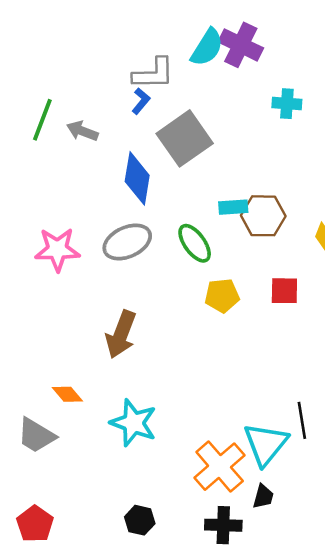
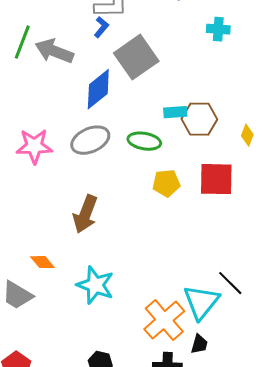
gray arrow: (82, 131) -> (54, 51), size x1.5
blue diamond: (137, 178) -> (98, 89), turned 42
green ellipse: (195, 243) -> (144, 141), turned -44
red square: (284, 291) -> (216, 179), size x1.5
black line: (302, 420) -> (230, 283), turned -36

